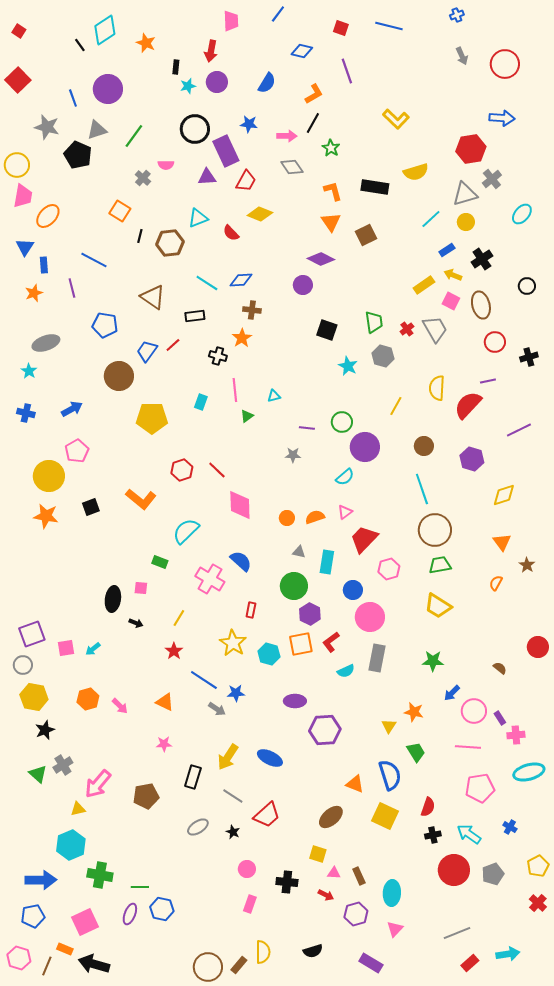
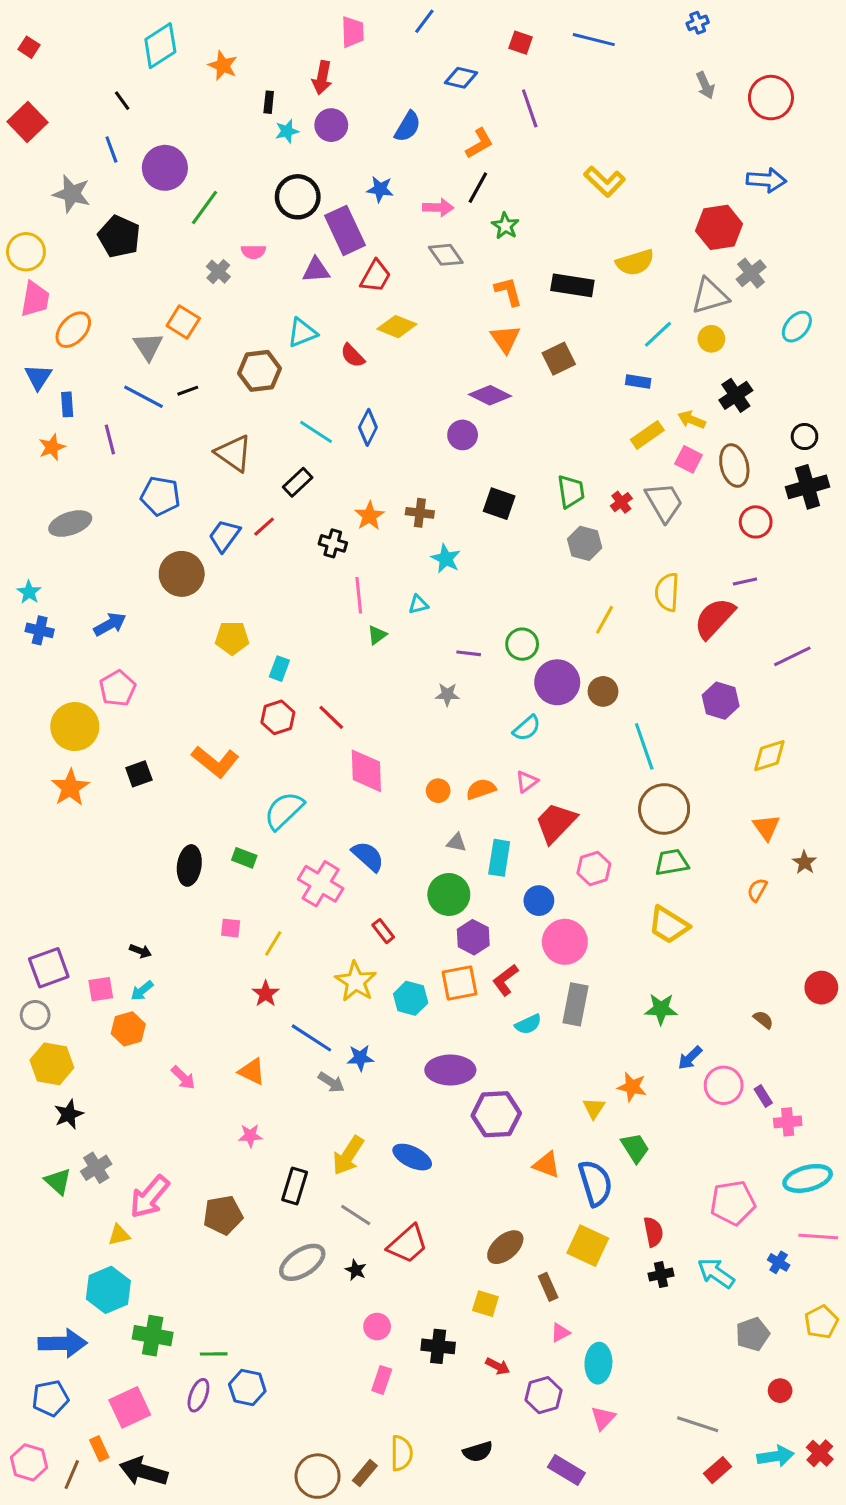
black line: (80, 45) -> (122, 101), moved
purple circle: (108, 89) -> (165, 168), moved
gray triangle: (97, 130) -> (148, 346), moved, turned -45
black line: (140, 236) -> (188, 391), moved, turned 56
blue rectangle: (447, 250) -> (638, 382), moved, turned 42
blue diamond: (241, 280) -> (368, 427), turned -60
brown cross: (252, 310) -> (420, 513), moved
black rectangle: (195, 316) -> (298, 482), turned -36
black cross: (529, 357) -> (808, 487), moved, size x1.5
cyan star: (348, 366) -> (446, 559), moved
cyan star: (29, 371) -> (29, 592), moved
cyan rectangle: (201, 402) -> (279, 669), moved
yellow pentagon: (152, 418) -> (232, 638), size x0.7
brown circle: (424, 446) -> (603, 691), moved
orange star: (46, 516) -> (70, 788), turned 30
pink square: (141, 588) -> (231, 928), moved
black ellipse: (113, 599) -> (189, 865), moved
red rectangle: (251, 610) -> (383, 931), turned -49
black arrow: (136, 623) -> (140, 951), moved
orange hexagon: (88, 699) -> (128, 1029), moved
purple ellipse: (295, 701) -> (450, 1070), size x1.4
pink line: (468, 747) -> (818, 1236), moved
orange triangle: (355, 784) -> (547, 1165), moved
red semicircle: (428, 807) -> (653, 1232), turned -30
gray ellipse: (198, 827) -> (302, 1262), size x1.4
red circle: (454, 870) -> (780, 1391), moved, size x0.5
pink triangle: (334, 873) -> (560, 1333), moved, turned -32
brown rectangle: (359, 876) -> (548, 1287), moved
red cross: (538, 903) -> (820, 1453), moved
gray line: (457, 933) -> (698, 1424), turned 40
orange rectangle: (65, 949) -> (99, 1449), turned 42

